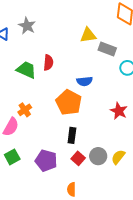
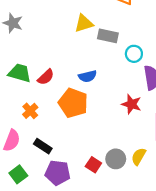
red semicircle: (48, 63) -> (46, 77), moved, turned 49
orange cross: (25, 110) -> (30, 111), moved
black rectangle: (72, 135) -> (43, 146), moved, turned -56

